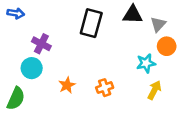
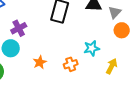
purple cross: (41, 44) -> (19, 28), turned 35
cyan star: (146, 63) -> (92, 48), moved

